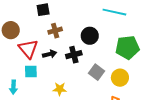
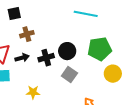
black circle: (90, 36) -> (67, 51), moved
yellow circle: (120, 78) -> (113, 74), moved

